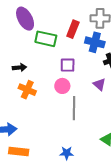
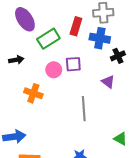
green rectangle: (46, 39) -> (48, 39), turned -40
black arrow: (20, 68) -> (16, 60), moved
pink circle: (62, 86) -> (54, 70), moved

